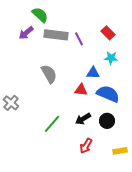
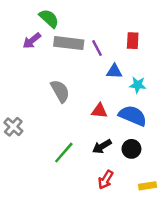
red rectangle: (108, 33) -> (133, 41), turned 48
cyan star: (111, 58) -> (138, 85), moved
blue triangle: (93, 73) -> (114, 71), moved

